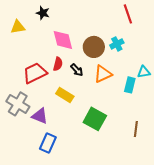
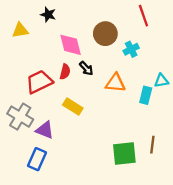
brown circle: (94, 47) -> (105, 34), moved
black arrow: (77, 70) -> (86, 68), moved
orange triangle: (103, 74) -> (115, 83), turned 30
green square: (95, 119) -> (124, 154), moved, turned -35
blue rectangle: (48, 143) -> (37, 159), moved

